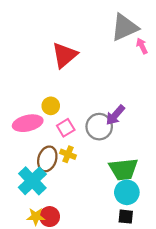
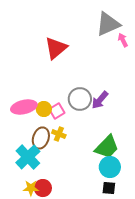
yellow circle: (51, 106) -> (44, 109), moved
gray circle: (99, 127) -> (80, 99), moved
green trapezoid: (123, 169) -> (107, 147), turned -40

